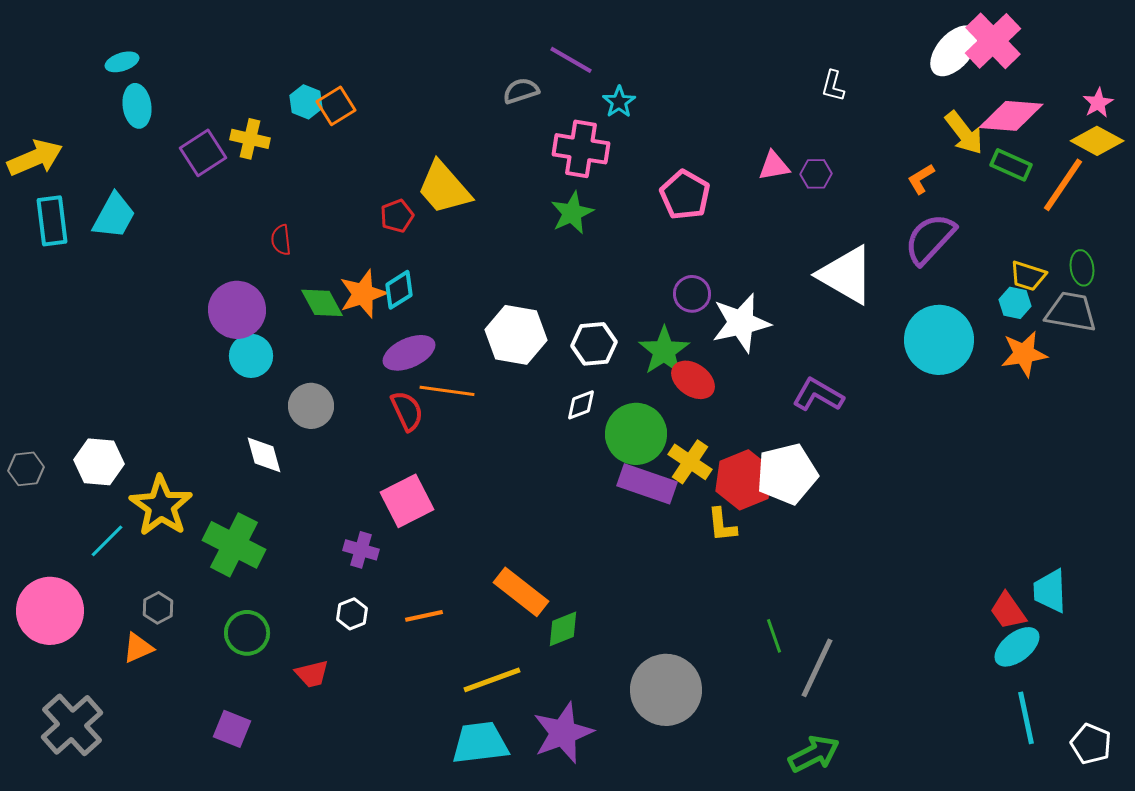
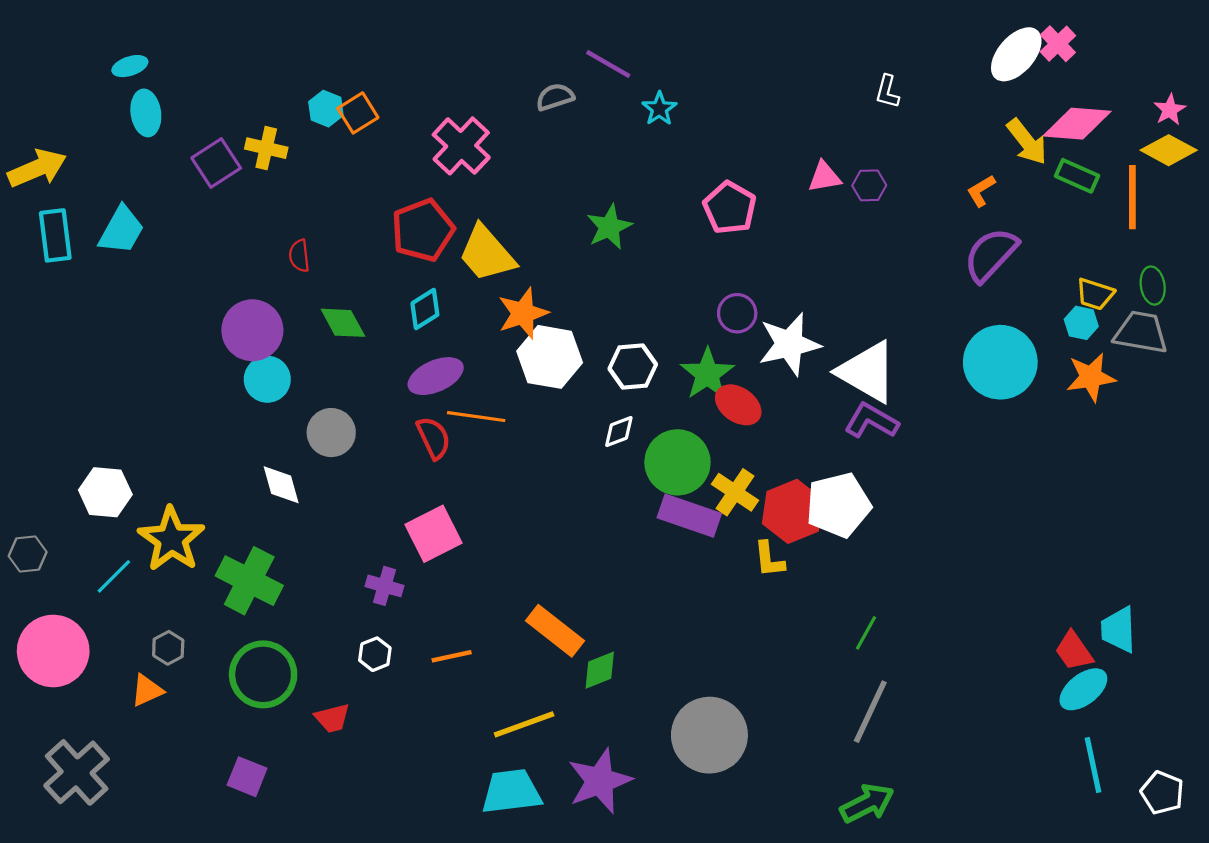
pink cross: (993, 41) -> (1058, 44), size x0.6
pink cross: (581, 149) -> (461, 146), moved, turned 34
orange line: (1063, 185) -> (1132, 197), turned -34
yellow trapezoid: (444, 188) -> (487, 254), moved
red pentagon: (397, 216) -> (423, 230), size x1.8
white triangle: (846, 275) -> (867, 372), moved
orange star: (363, 294) -> (523, 313), moved
gray hexagon: (26, 469) -> (28, 554), moved
green circle: (247, 633) -> (263, 674), size x1.4
green line: (774, 636) -> (866, 633), moved, turned 48

